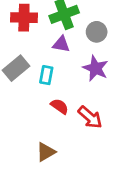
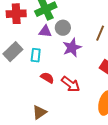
gray circle: (97, 32) -> (63, 28), moved
purple star: (96, 68) -> (72, 48), turned 30

